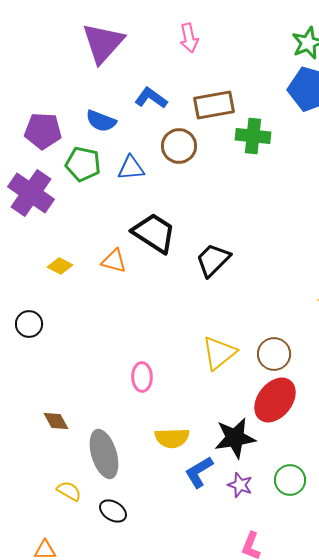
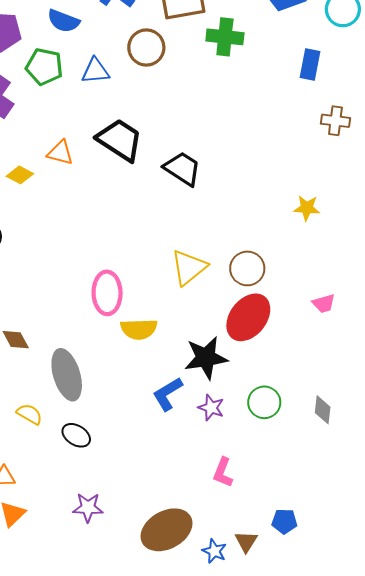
black trapezoid: (213, 260) -> (182, 169), turned 78
orange triangle: (114, 261) -> (60, 153), moved
pink ellipse: (142, 377) -> (107, 293), size x1.4
yellow semicircle: (172, 438) -> (139, 329), moved

